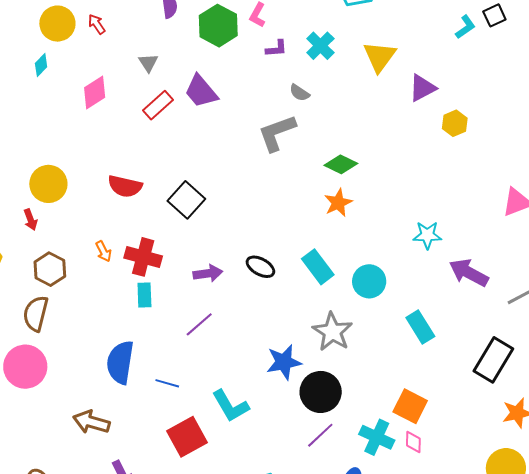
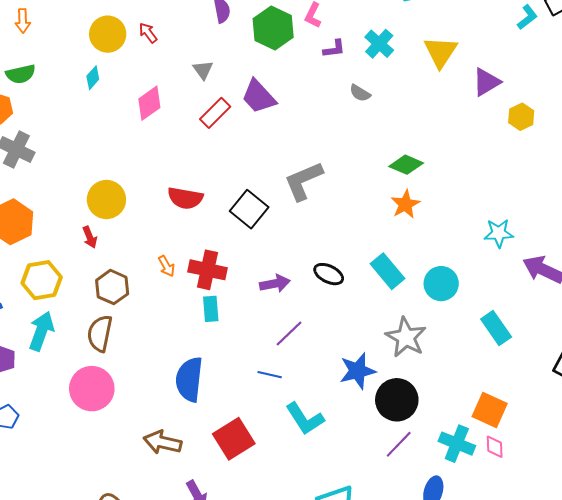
gray L-shape: (277, 133) -> (303, 181), moved
purple line: (199, 324) -> (289, 334), moved
blue line: (167, 383) -> (270, 375), moved
red square: (187, 437) -> (234, 439), moved

